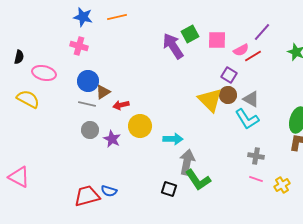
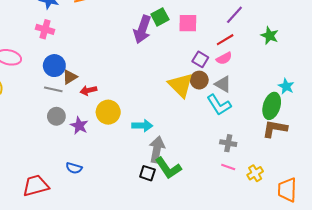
purple arrow: (173, 46) -> (142, 29), turned -128
pink semicircle: (241, 50) -> (224, 58), moved
black square: (169, 189) -> (147, 173), moved
blue semicircle: (109, 191) -> (74, 168), moved
red trapezoid: (87, 196) -> (36, 186), moved

